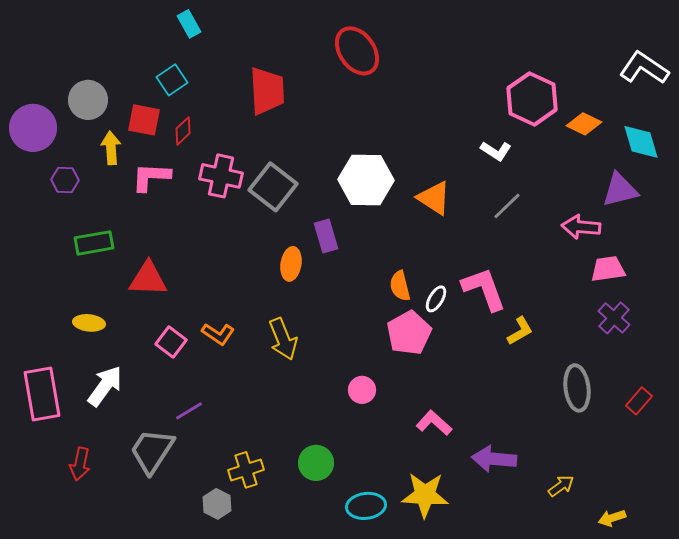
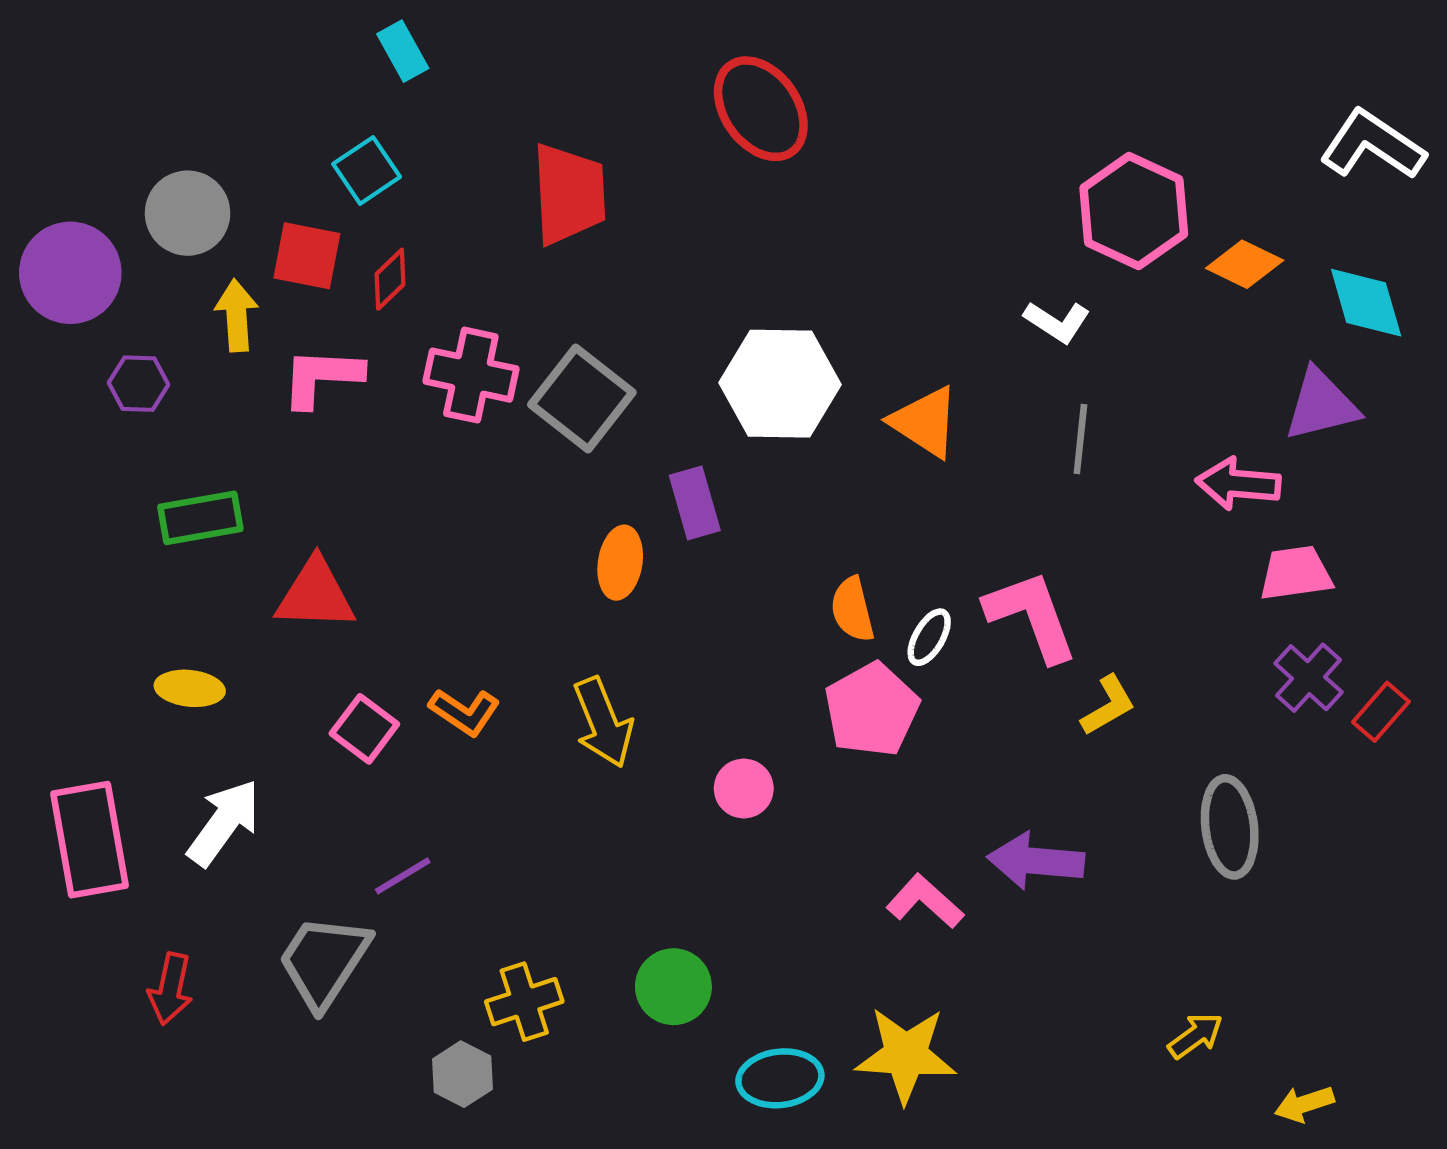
gray line: (507, 206) -> (1080, 439), turned -40
pink circle: (362, 390) -> (744, 789), moved
red rectangle: (639, 401) -> (1381, 712), moved
purple arrow: (494, 459) -> (1036, 861), moved

